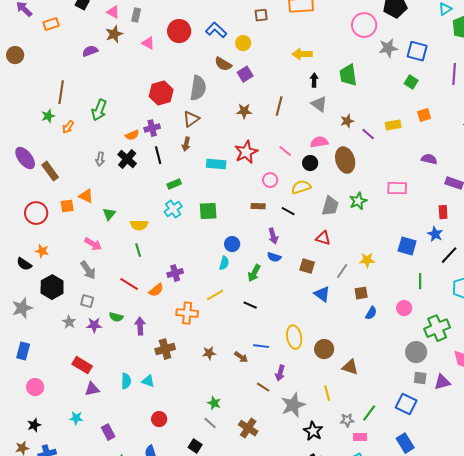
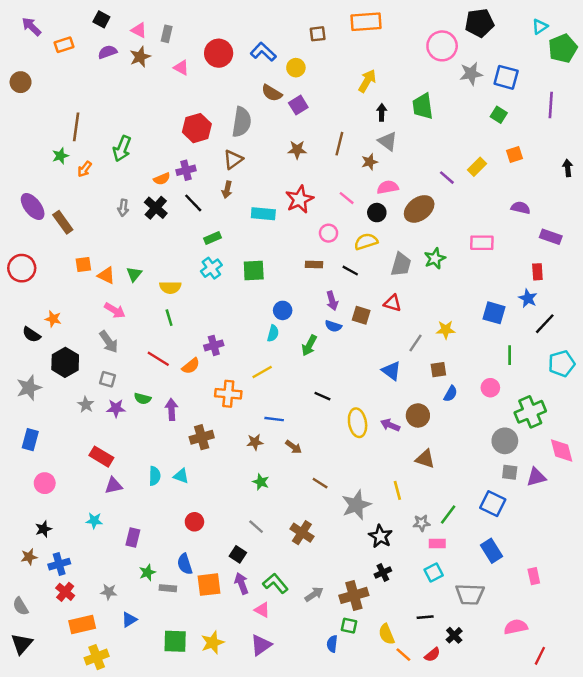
purple semicircle: (90, 51) -> (107, 52), moved
yellow arrow: (302, 54) -> (367, 81), turned 120
brown star: (347, 121) -> (370, 162), moved
yellow rectangle: (393, 125) -> (477, 167), turned -35
black line: (158, 155) -> (193, 203), turned -30
brown ellipse: (345, 160) -> (419, 209), turned 70
orange triangle: (86, 196) -> (106, 275), moved
red circle: (36, 213) -> (22, 268), moved
brown square: (307, 266) -> (361, 315), moved
black line: (250, 305) -> (322, 396), moved
blue line: (261, 346) -> (274, 419), moved
brown circle: (324, 349) -> (418, 415), moved
purple arrow: (280, 373) -> (390, 425), moved, turned 98
green star: (214, 403) -> (261, 482), moved
purple rectangle: (108, 432) -> (133, 537), turned 42

